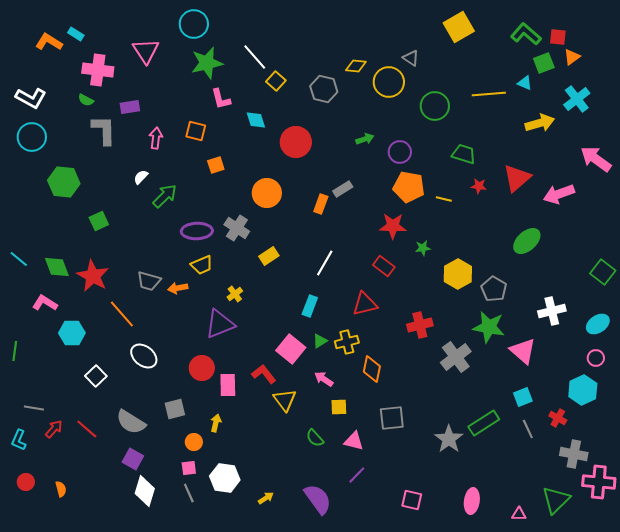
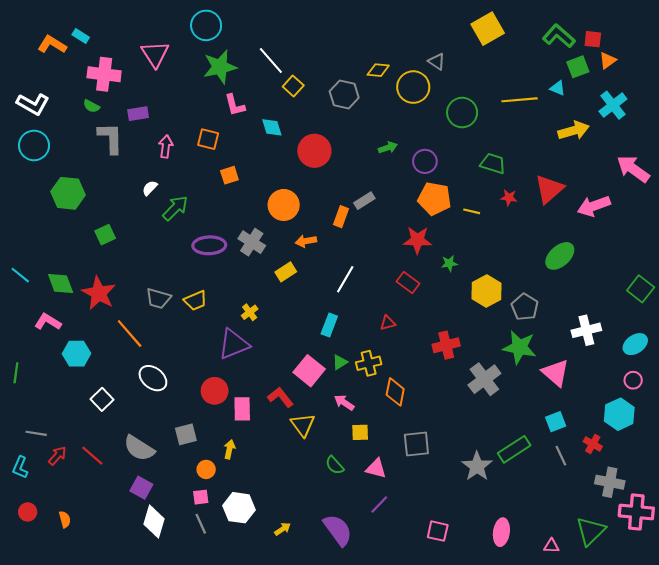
yellow trapezoid: (202, 265) -> (195, 301), moved
orange arrow: (178, 288) -> (306, 241), moved
red triangle: (365, 304) -> (388, 323), size x0.6

